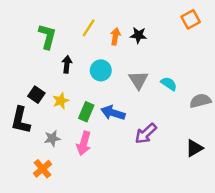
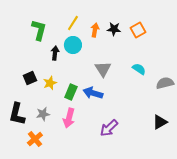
orange square: (191, 19) -> (138, 30), moved
cyan circle: (101, 70) -> (73, 45), moved
gray triangle: (138, 80) -> (103, 69), moved
black square: (36, 95) -> (30, 78), turned 32
black L-shape: (21, 120) -> (17, 114), moved
purple arrow: (146, 134) -> (109, 128), moved

